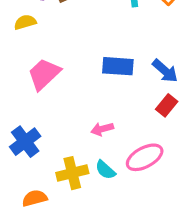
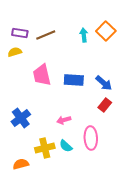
pink trapezoid: (44, 74) -> (42, 75), moved, turned -60
blue cross: (25, 142) -> (21, 118), moved
pink ellipse: (145, 157) -> (91, 138), turned -65

